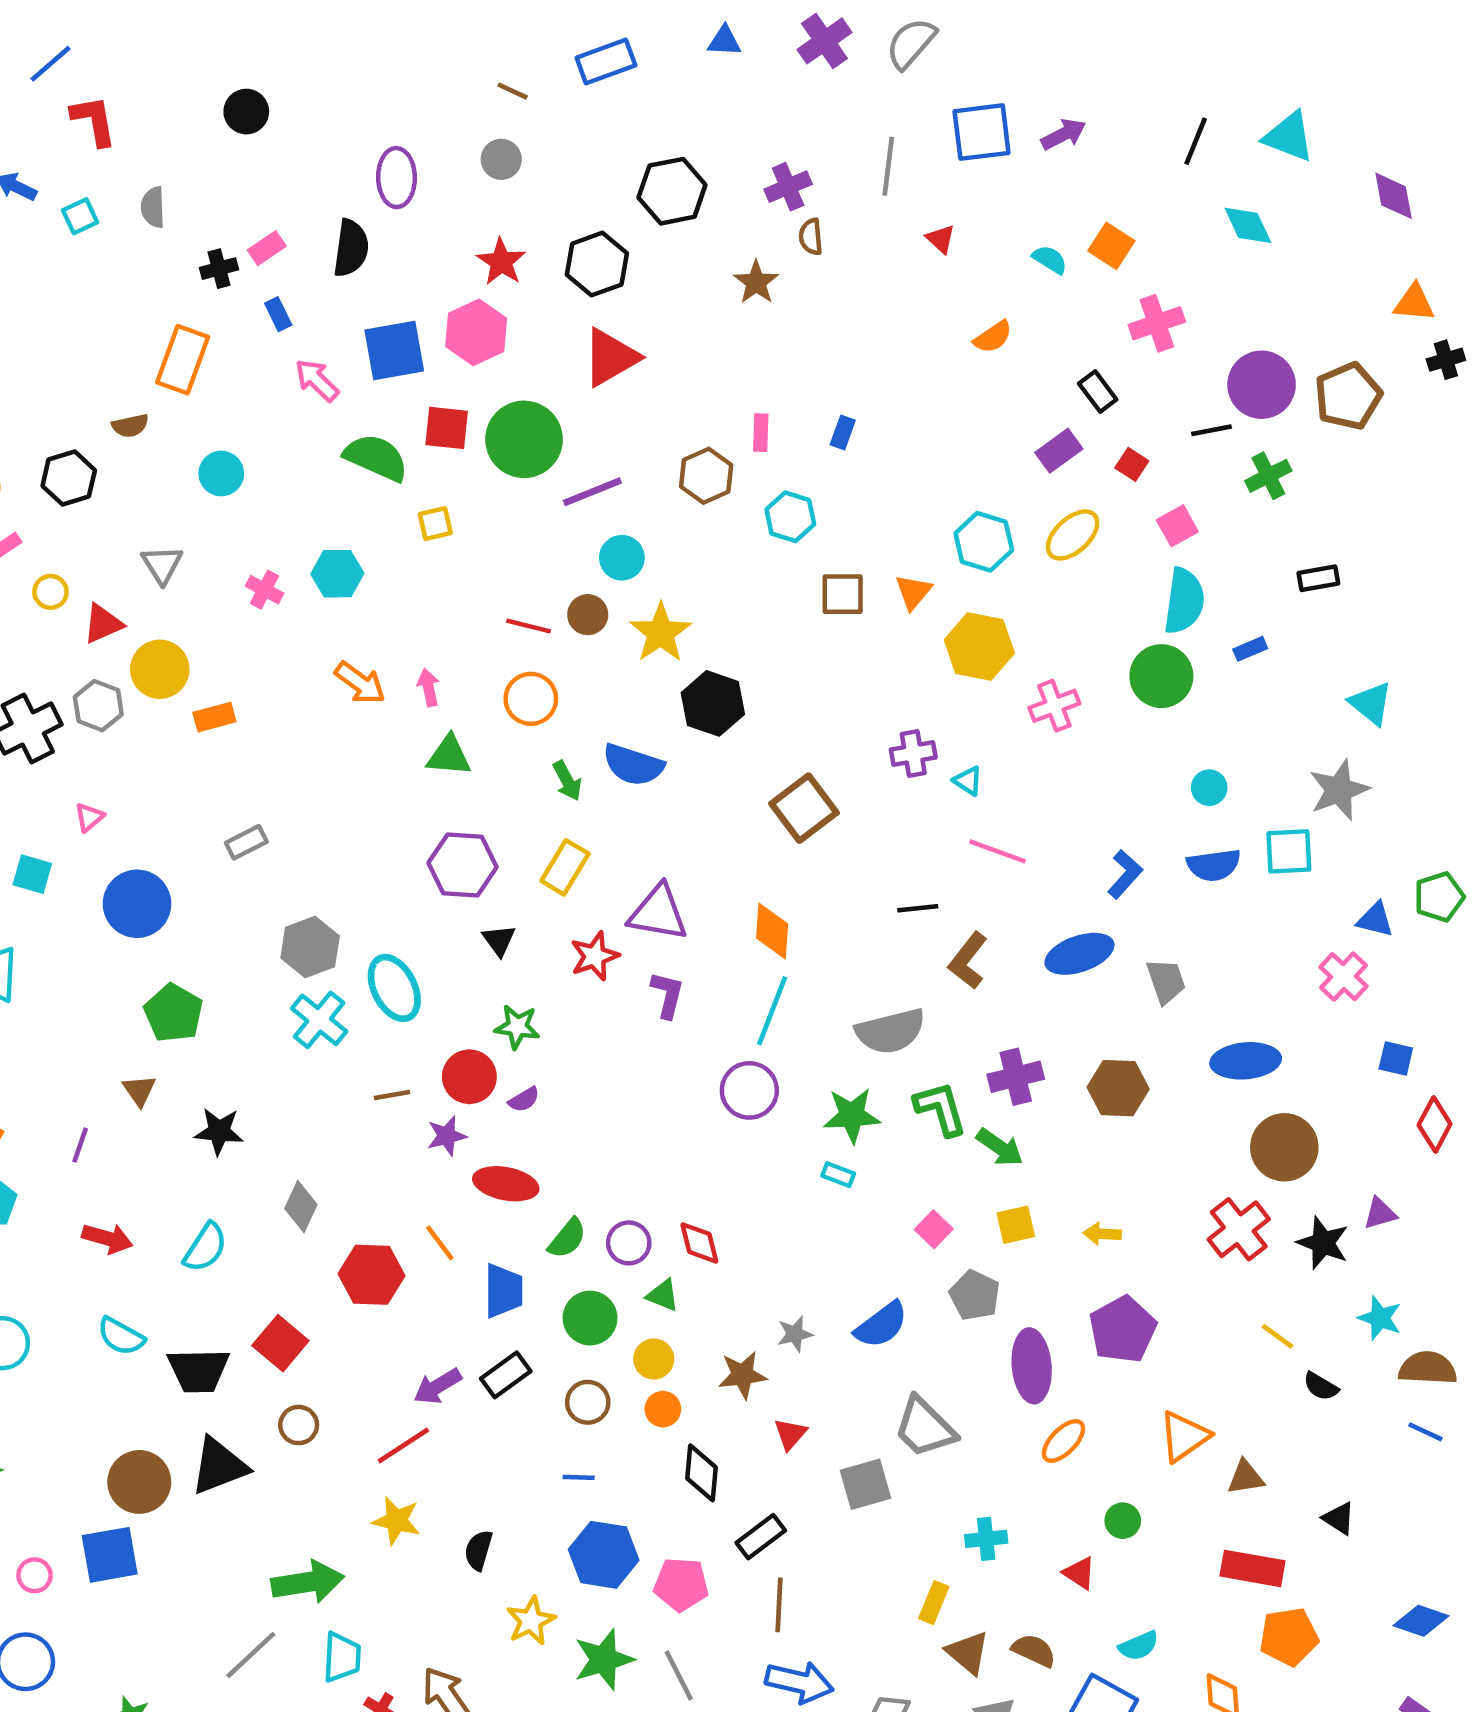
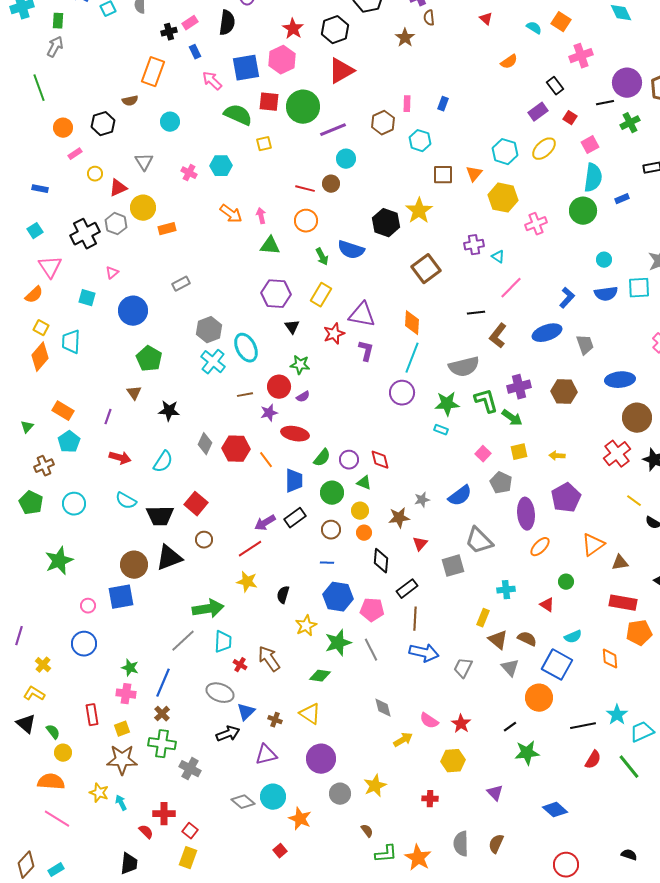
yellow star: (661, 633) -> (419, 211), moved
pink line: (997, 851) -> (511, 288), turned -65
red hexagon: (371, 1275) -> (236, 449), moved

